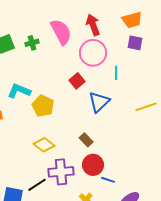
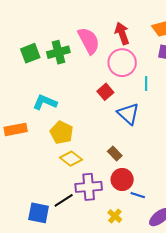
green cross: (32, 43) -> (58, 52), size x1.5
blue triangle: (99, 102) -> (128, 114), turned -35
yellow pentagon: (43, 106) -> (62, 133), moved

